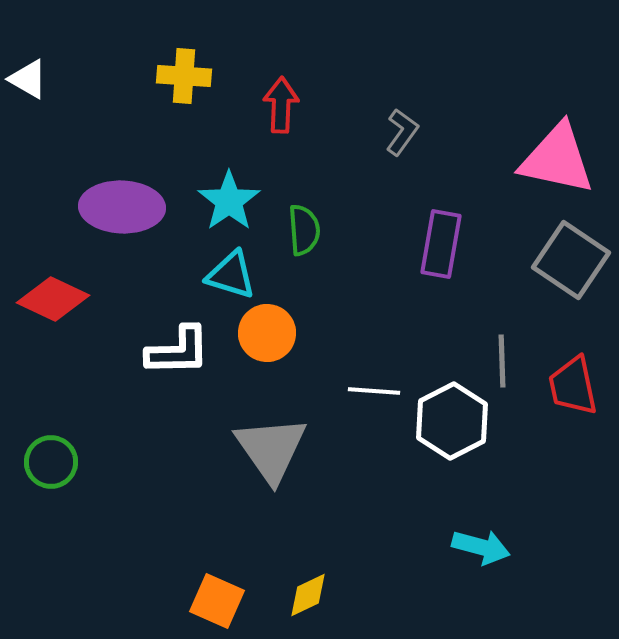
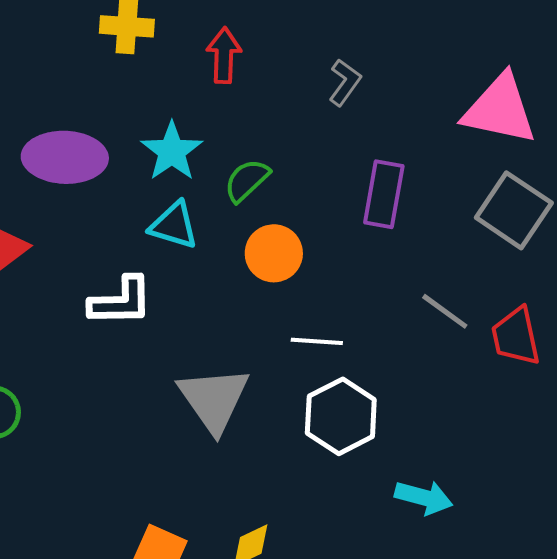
green semicircle: (304, 230) -> (247, 180), turned -129
orange circle: (267, 333) -> (274, 253), moved
gray line: (502, 361) -> (445, 311), turned -52
white hexagon: (452, 421) -> (341, 416), moved

